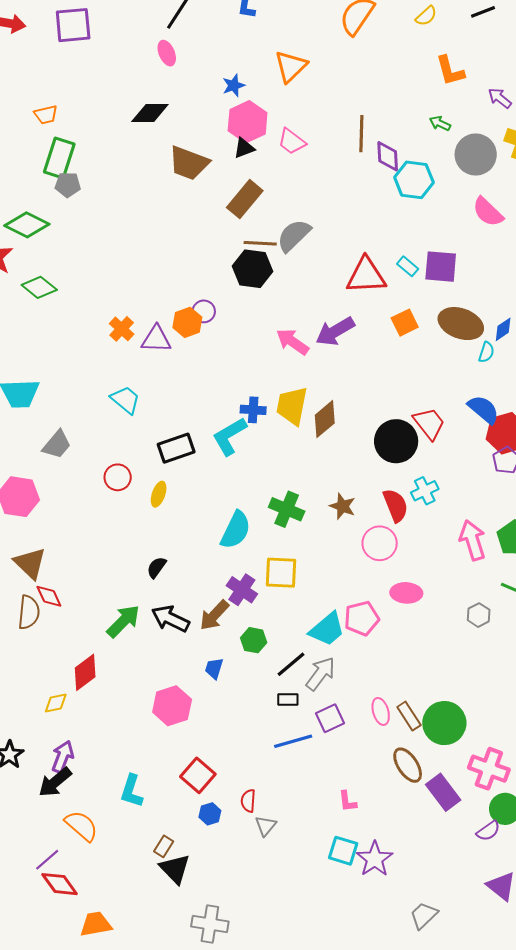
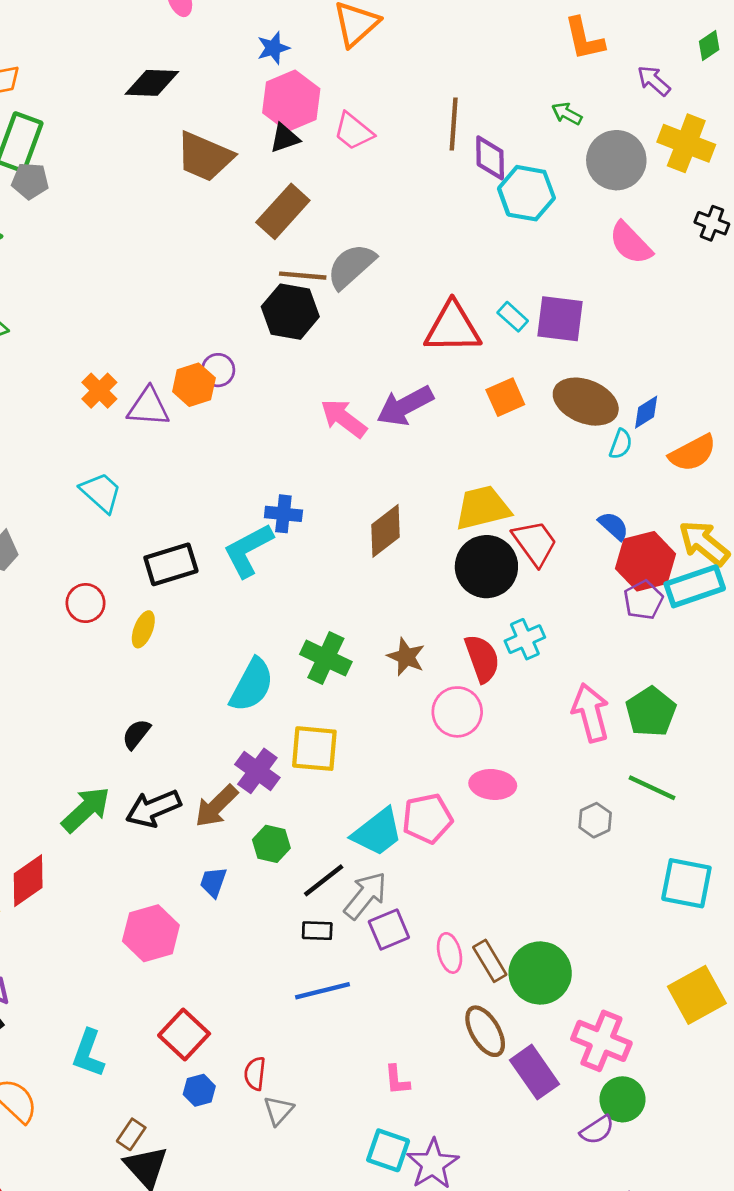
yellow trapezoid: (292, 406) -> (483, 508), moved, turned 63
blue semicircle: (483, 409) -> (613, 526), size x0.7
black arrow: (170, 619) -> (153, 808), turned -51
purple square: (330, 718) -> (389, 930), moved

